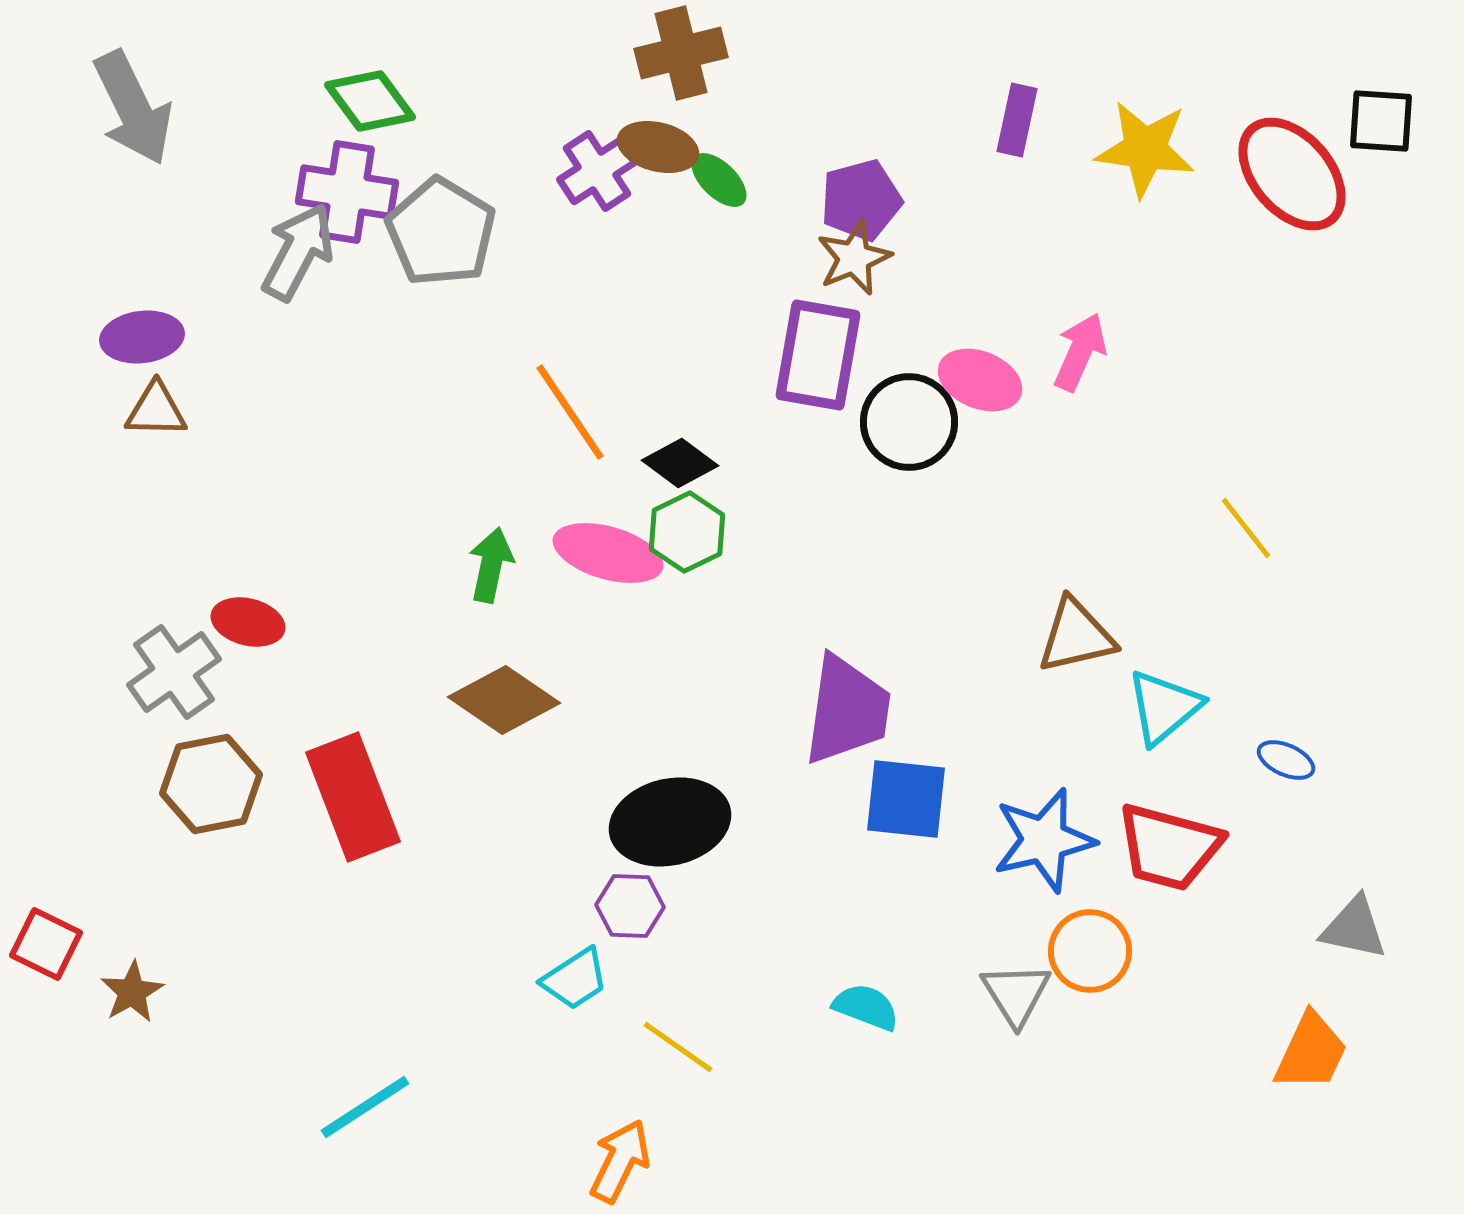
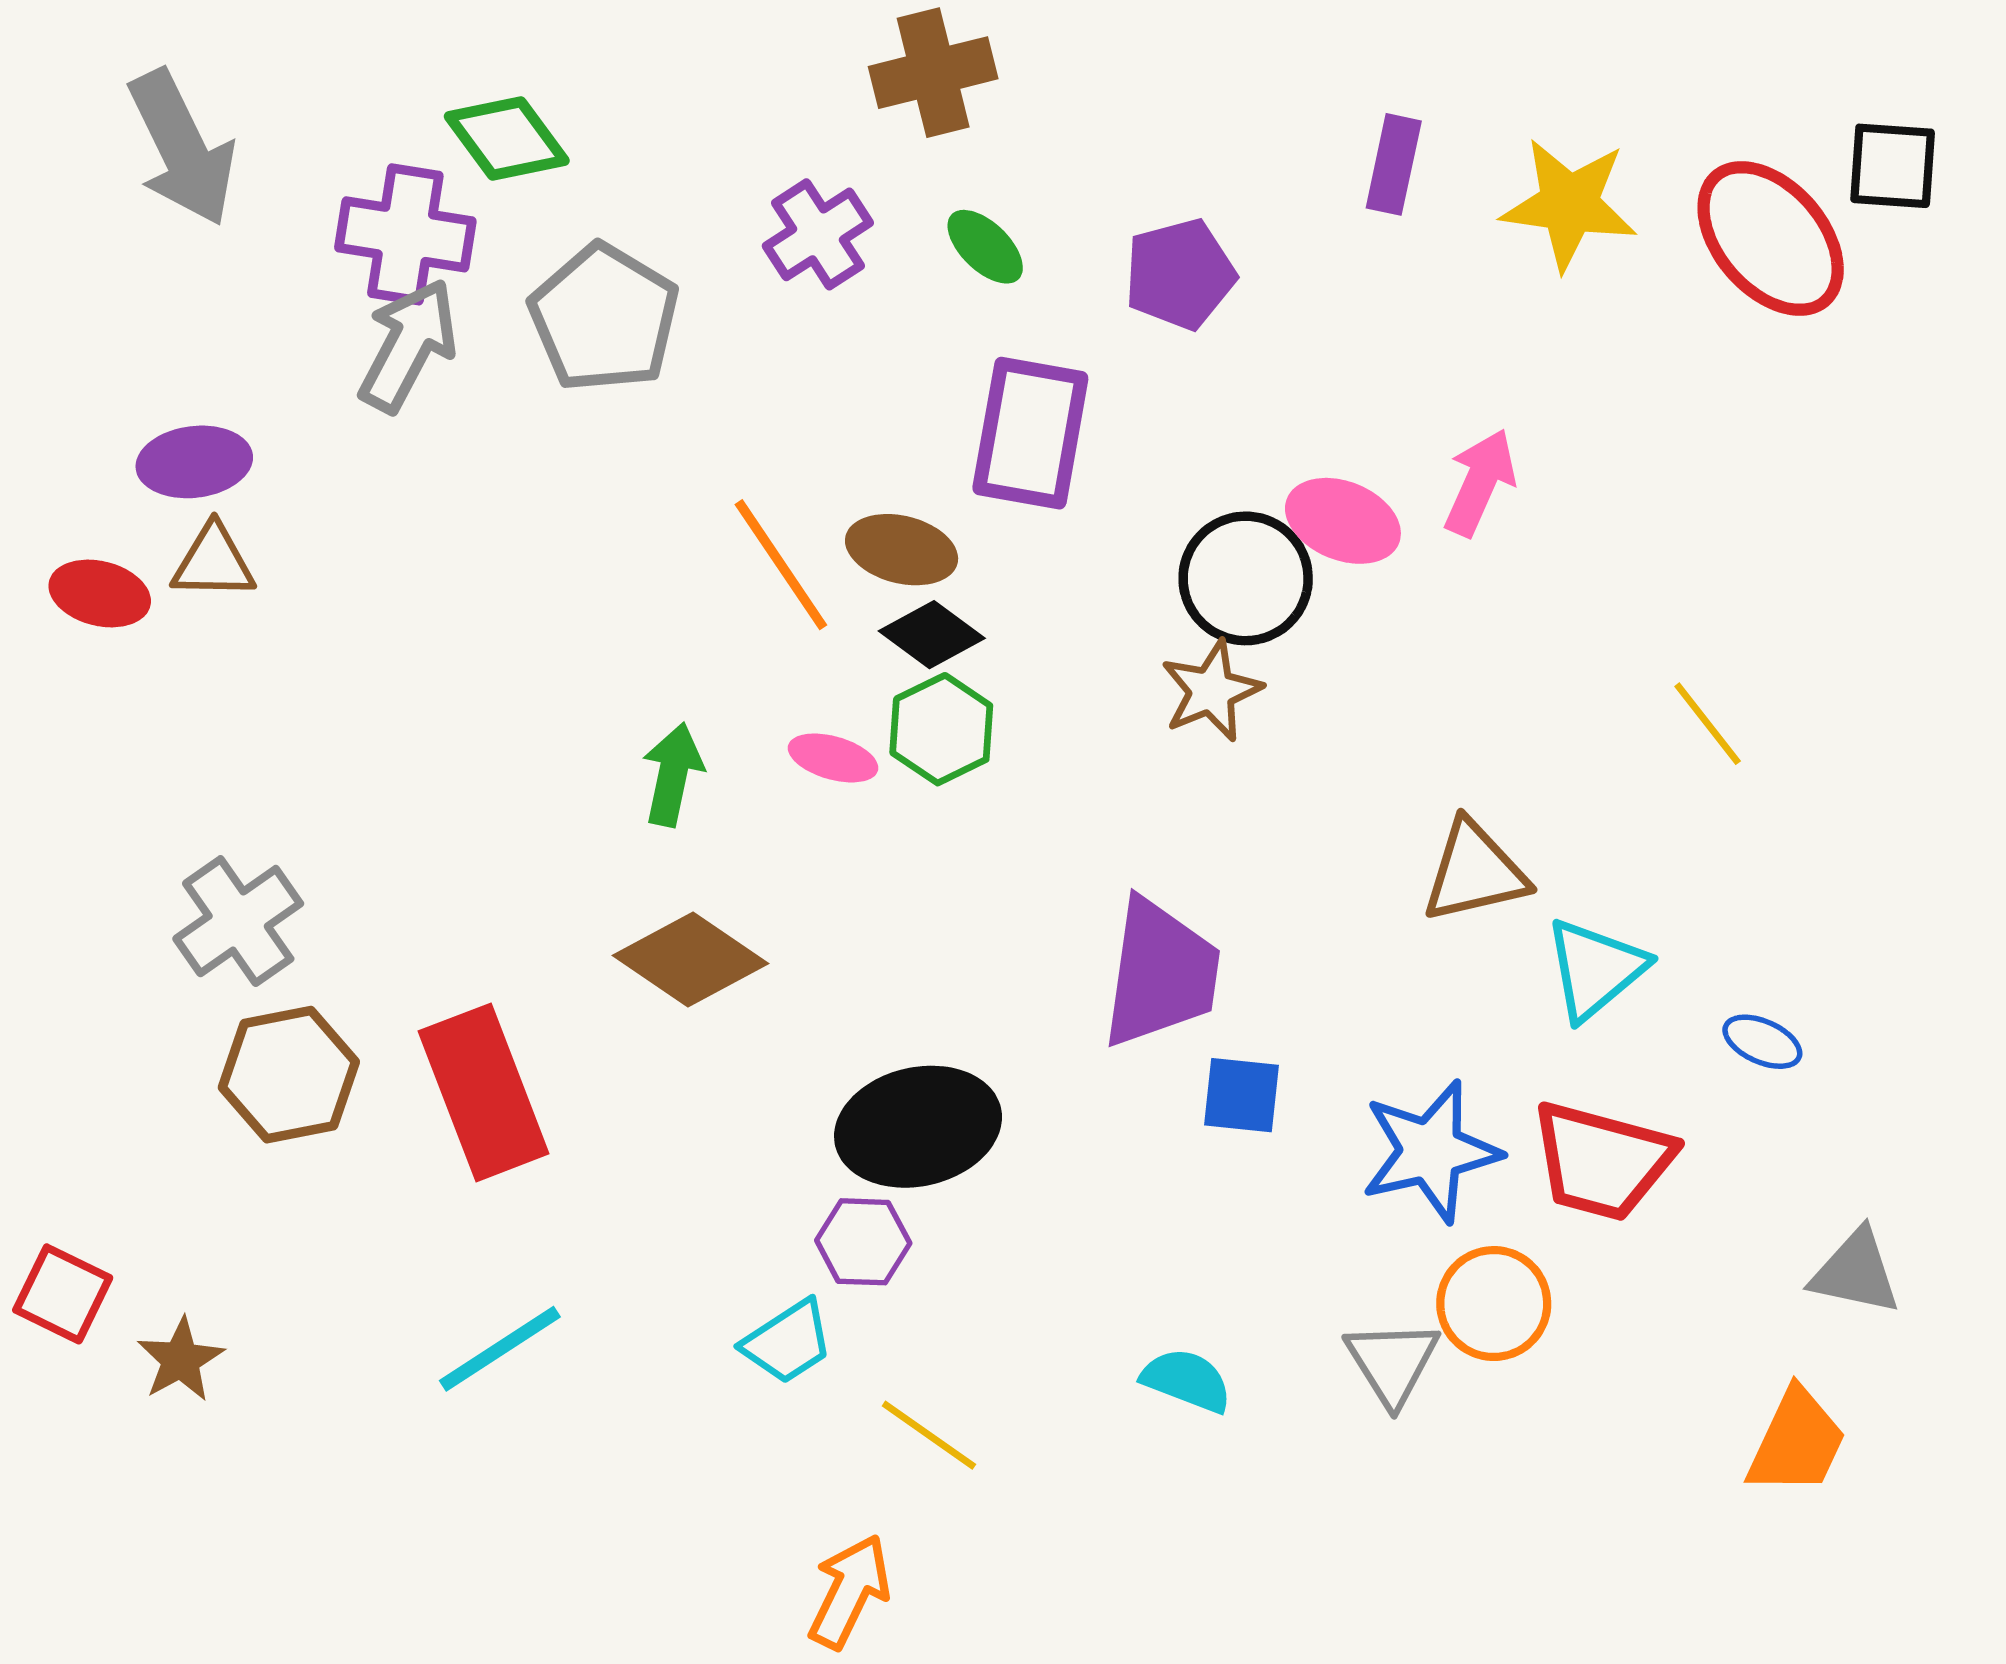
brown ellipse: (658, 147) -> (902, 550), moved
purple cross: (347, 192) -> (405, 234), moved
brown star: (854, 258) -> (1211, 691), moved
purple rectangle: (818, 355) -> (1030, 433), moved
pink ellipse: (608, 553) -> (833, 758), size x0.6
red ellipse: (248, 622) -> (100, 593), moved
blue square: (906, 799) -> (1242, 1095), size x0.7
cyan line: (365, 1107) -> (500, 1349), moved

